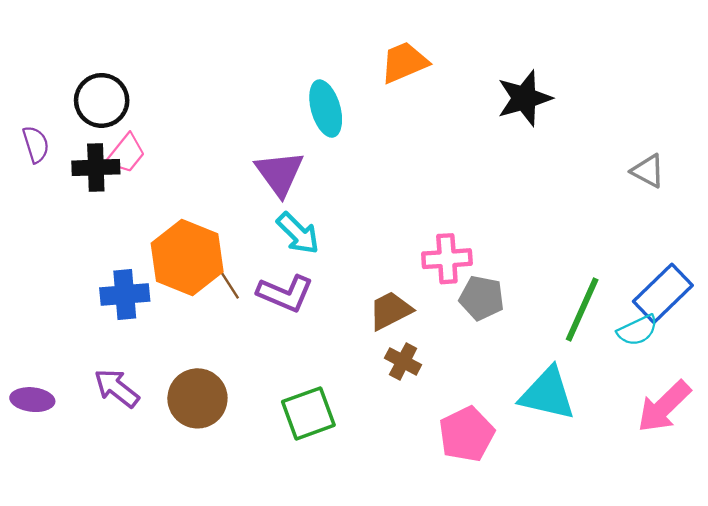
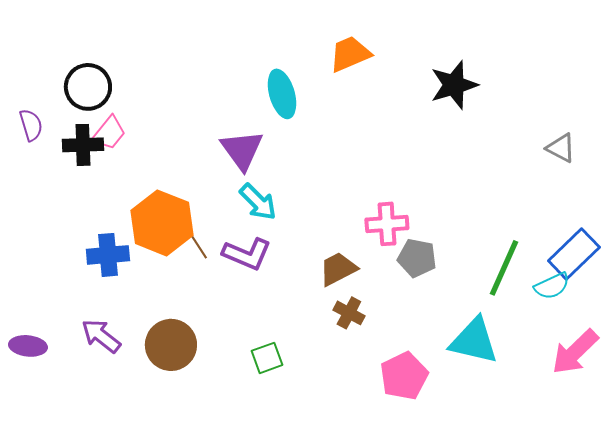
green square: (308, 413) -> (267, 358), size x0.7

